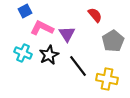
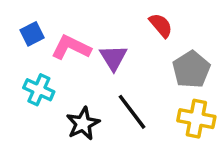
blue square: (25, 11) -> (32, 34), moved
black star: (49, 55) -> (83, 124), moved
yellow cross: (107, 79) -> (196, 119), moved

